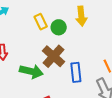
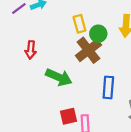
brown cross: (53, 56) -> (88, 50), moved

